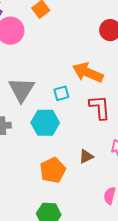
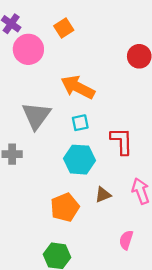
orange arrow: (88, 73) -> (78, 87), moved
cyan hexagon: (45, 123) -> (79, 160), moved

